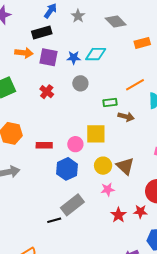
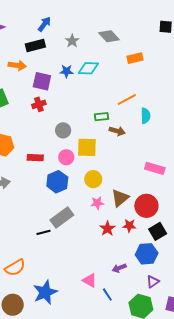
gray star: (78, 16) -> (72, 41), moved
purple square: (48, 57) -> (42, 81), moved
gray circle: (80, 83) -> (63, 130), moved
red cross: (47, 92) -> (39, 104), turned 32
brown triangle: (125, 166) -> (120, 198), moved, turned 36

